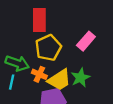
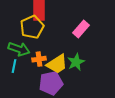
yellow pentagon: (48, 48) -> (32, 27), moved
orange cross: (39, 74) -> (39, 59), turned -32

